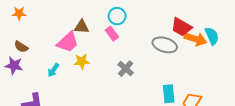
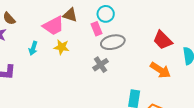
orange arrow: (195, 39) -> (160, 70), moved
gray ellipse: (165, 45) -> (113, 42), moved, turned -45
cyan arrow: (53, 70) -> (33, 48), turned -32

